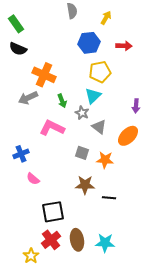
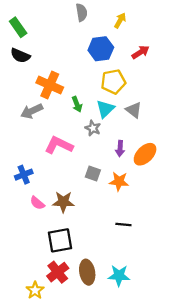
red arrow: (124, 46) -> (140, 52), turned -35
green arrow: (62, 101) -> (77, 104), moved
purple arrow: (136, 106) -> (120, 149), moved
gray triangle: (99, 127) -> (134, 110), moved
brown star: (85, 185) -> (63, 202), moved

